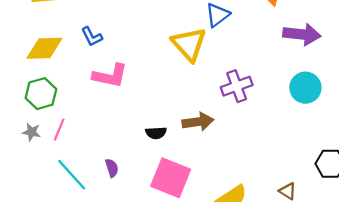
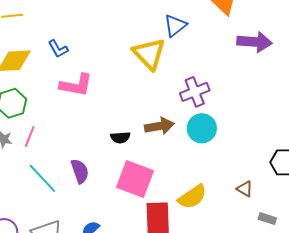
cyan circle: (305, 88) -> (202, 128), moved
purple semicircle: (112, 168) -> (80, 171), size x1.4

